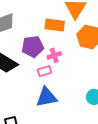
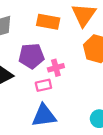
orange rectangle: (55, 25) -> (48, 22), moved

